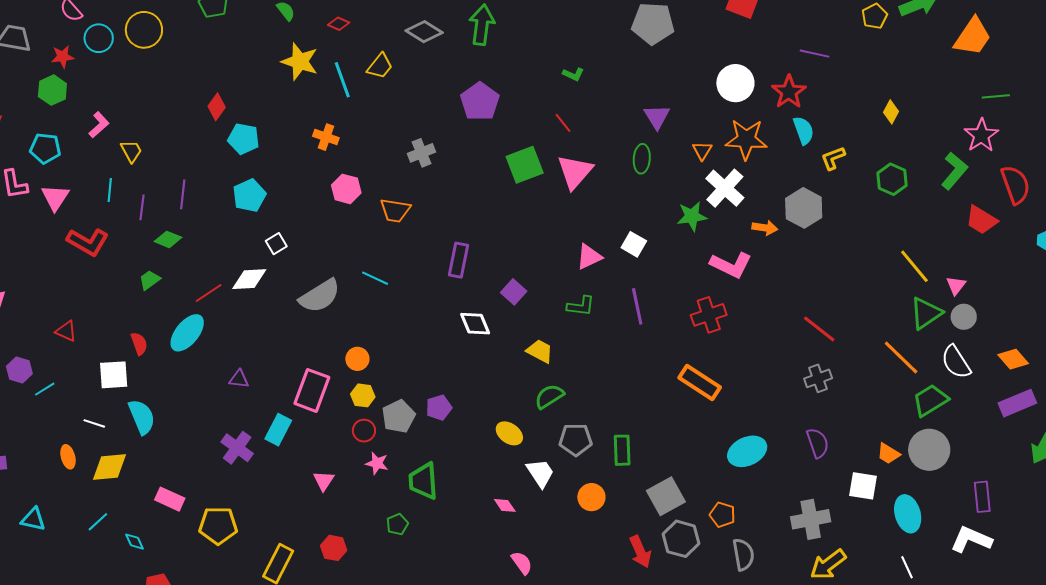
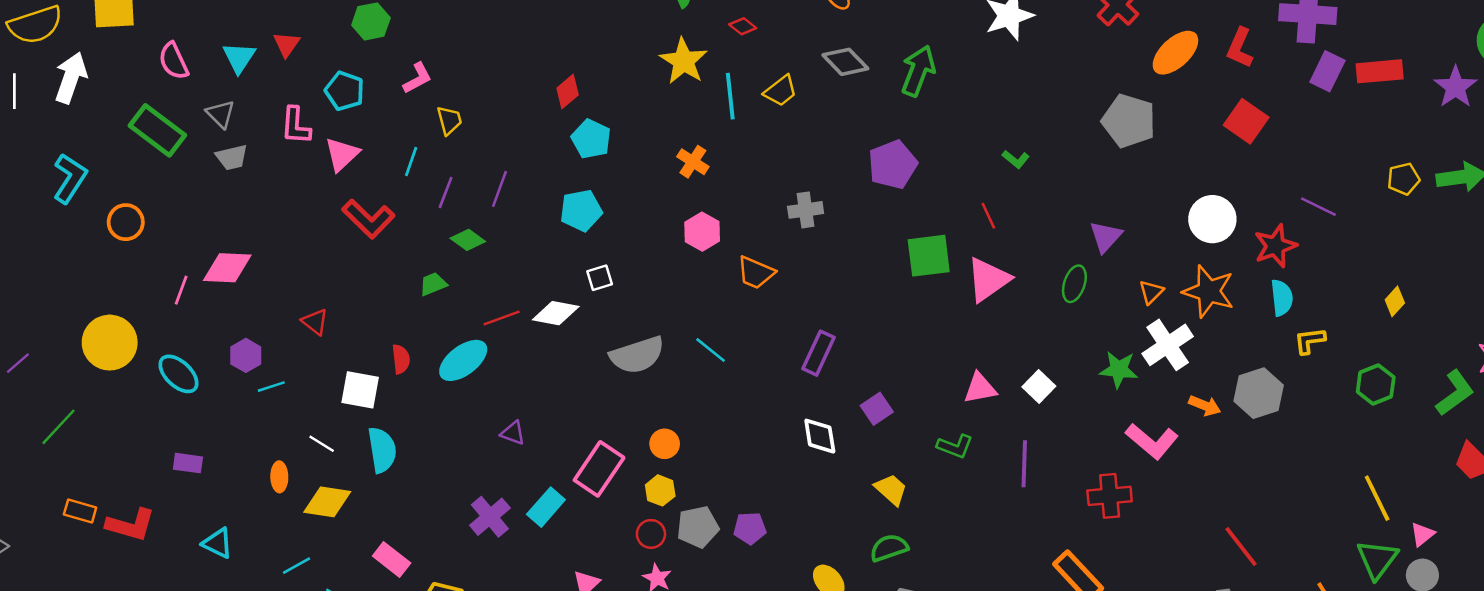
green triangle: (926, 313) -> (1377, 559), turned -33

